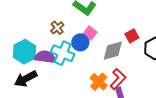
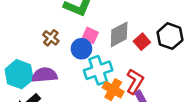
red square: (132, 36) -> (142, 42), moved
gray diamond: (113, 51) -> (119, 34), moved
cyan cross: (63, 53) -> (98, 70), moved, turned -30

